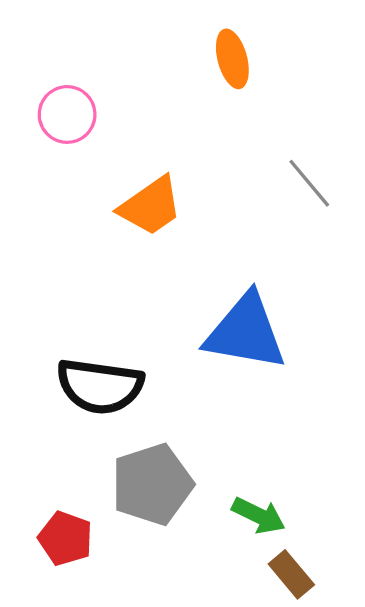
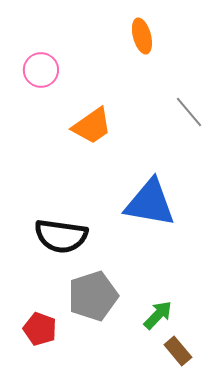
green arrow: (259, 515) -> (158, 315), turned -72

